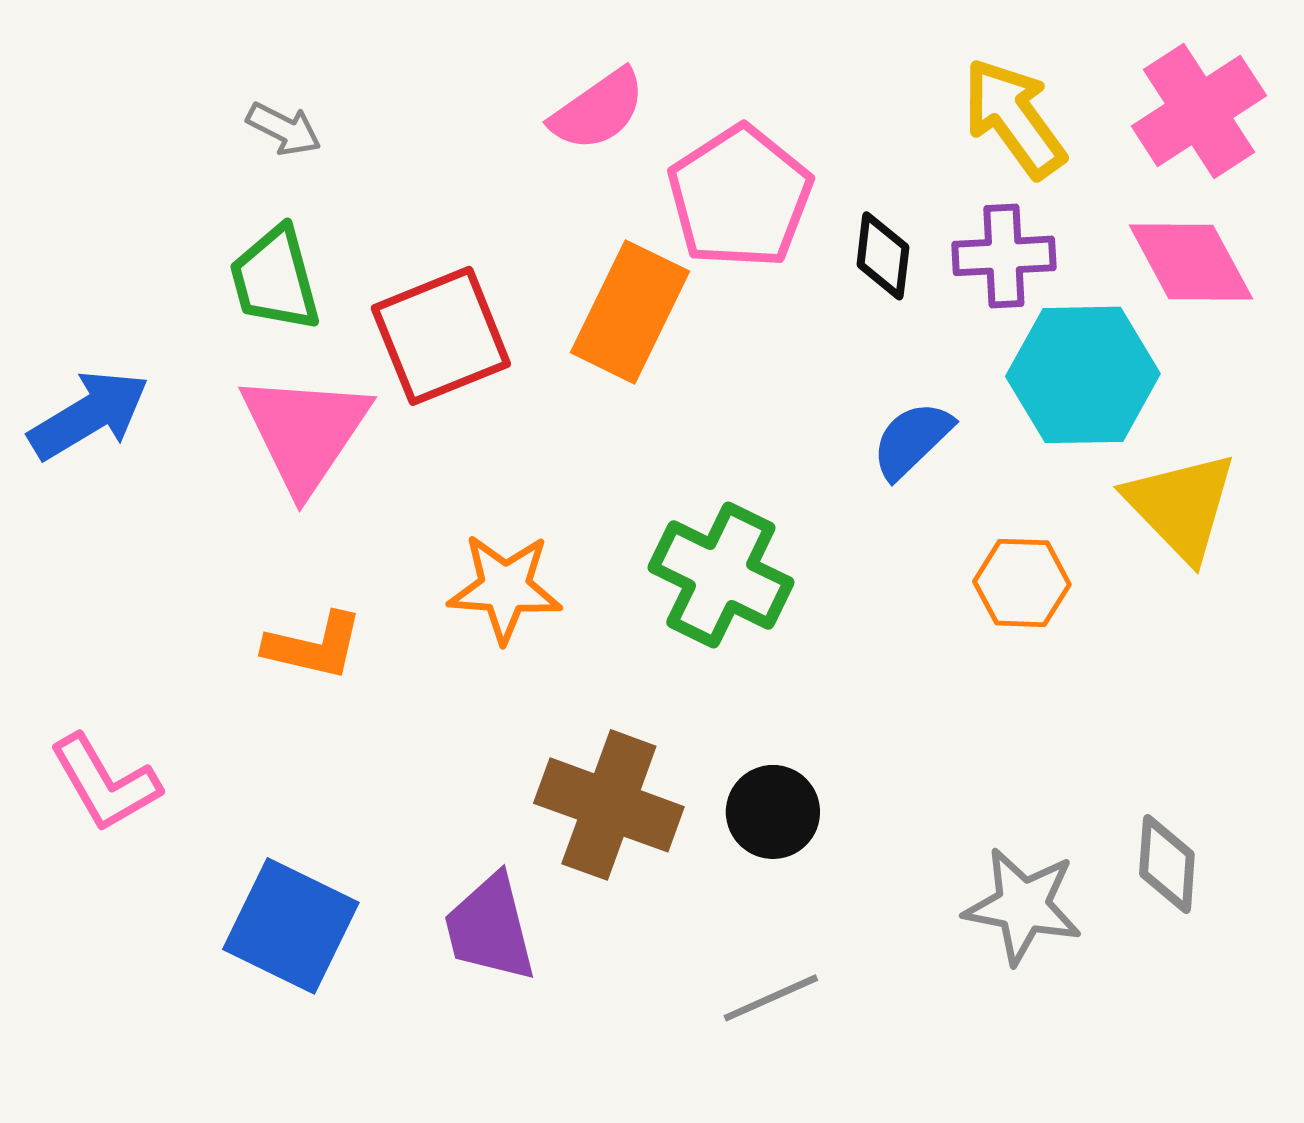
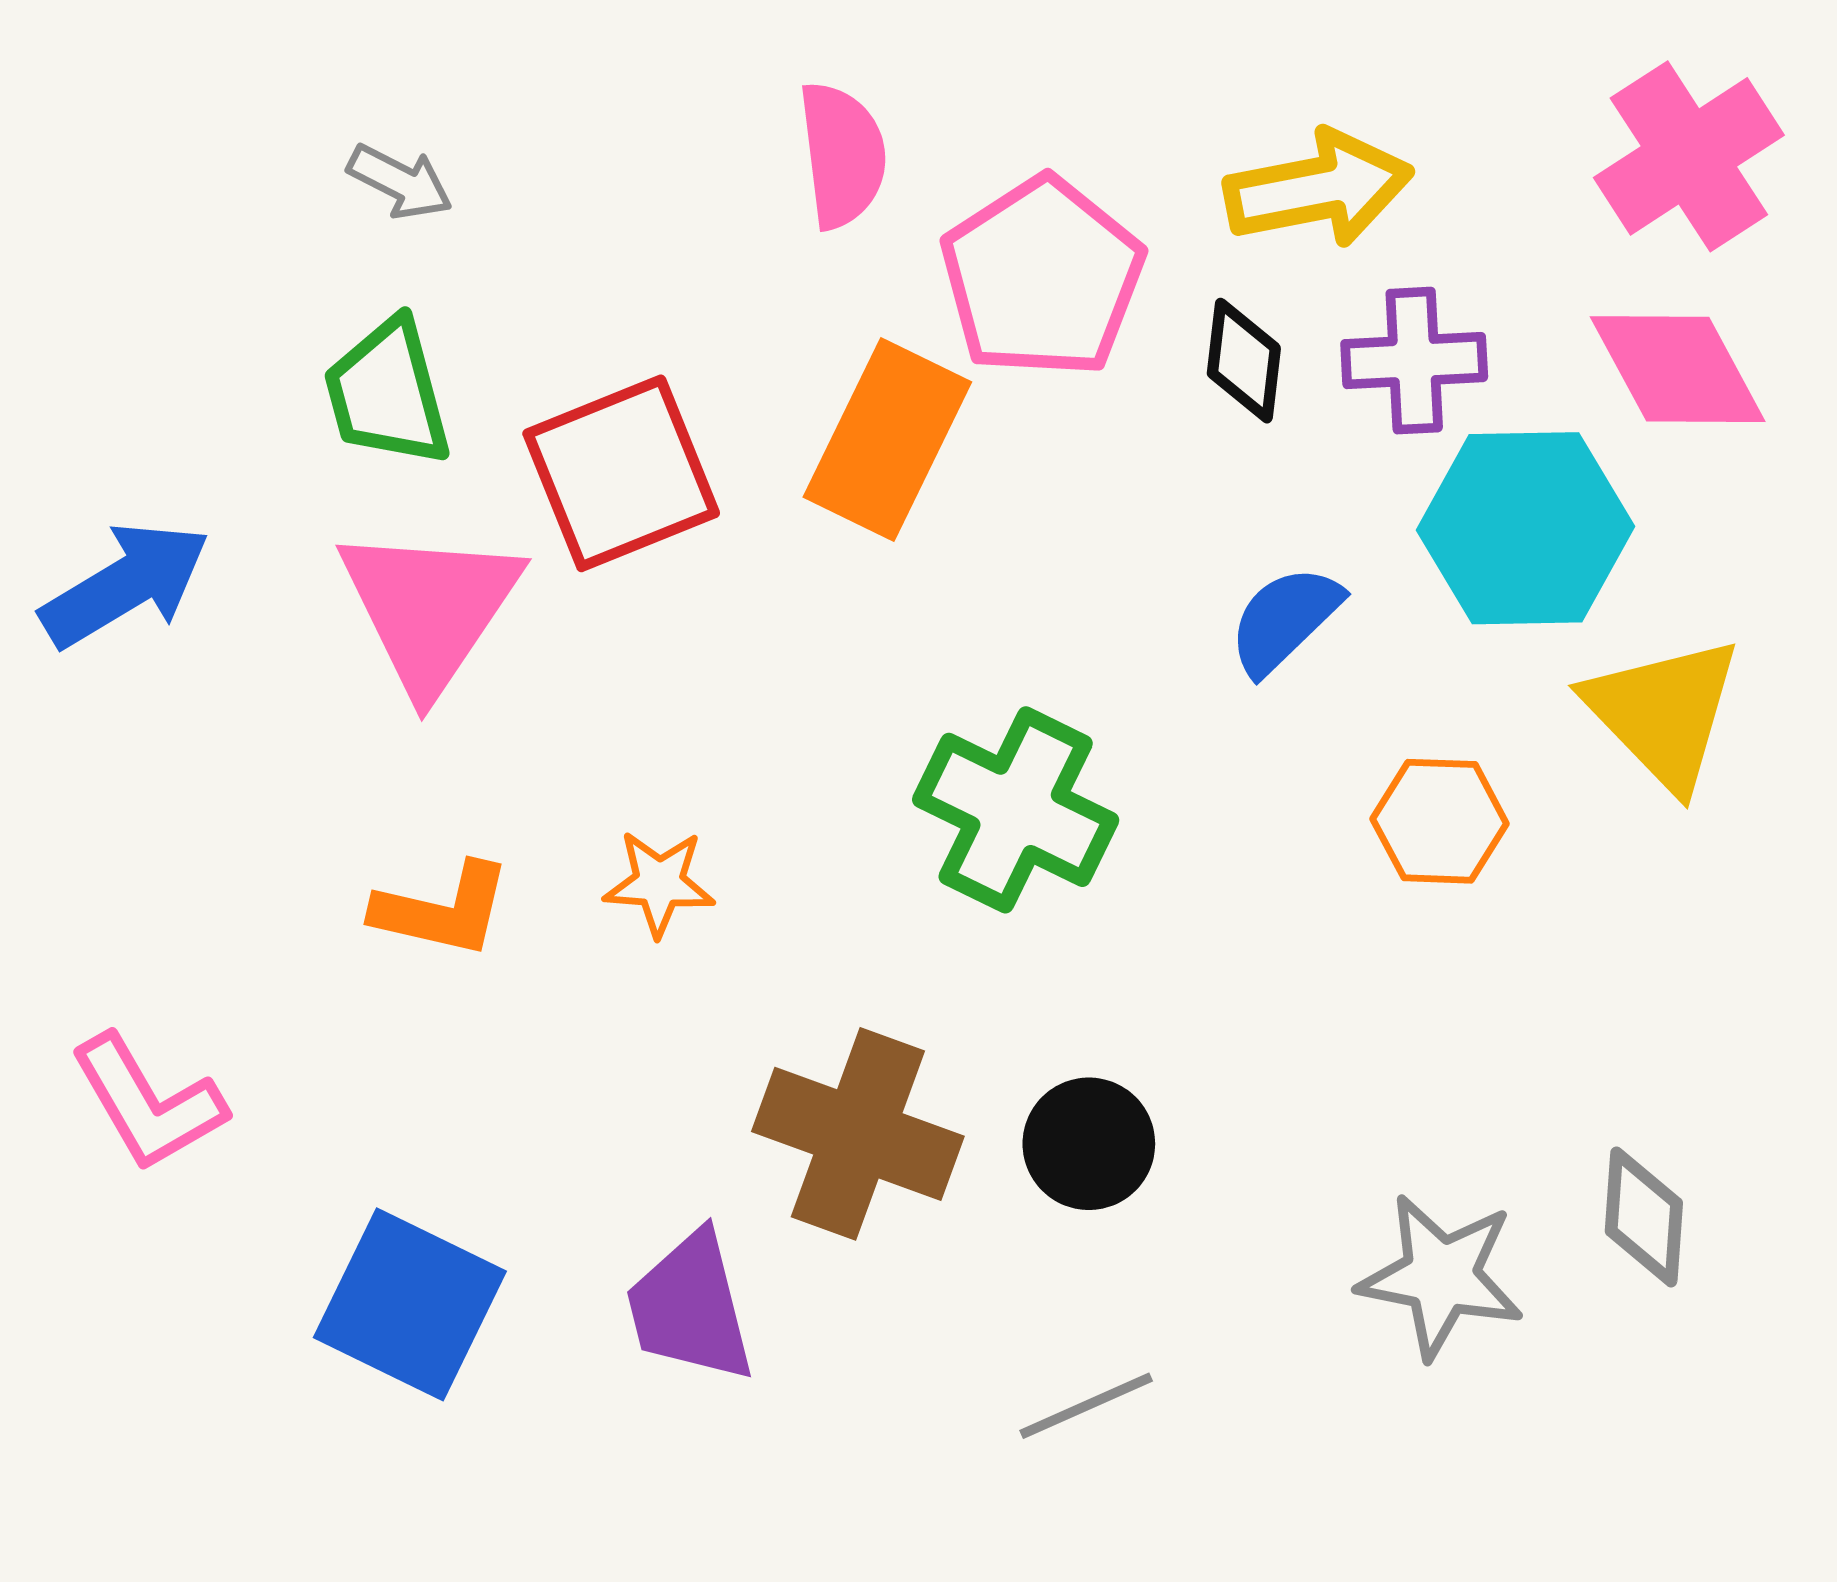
pink semicircle: (598, 110) -> (842, 155), turned -62
yellow arrow: (1014, 118) -> (1318, 189), moved, turned 115
orange star: (505, 588) -> (659, 883), moved, size x0.7

